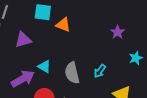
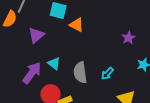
purple triangle: (23, 40) -> (36, 35), turned -30
purple arrow: (23, 79) -> (32, 73), turned -30

